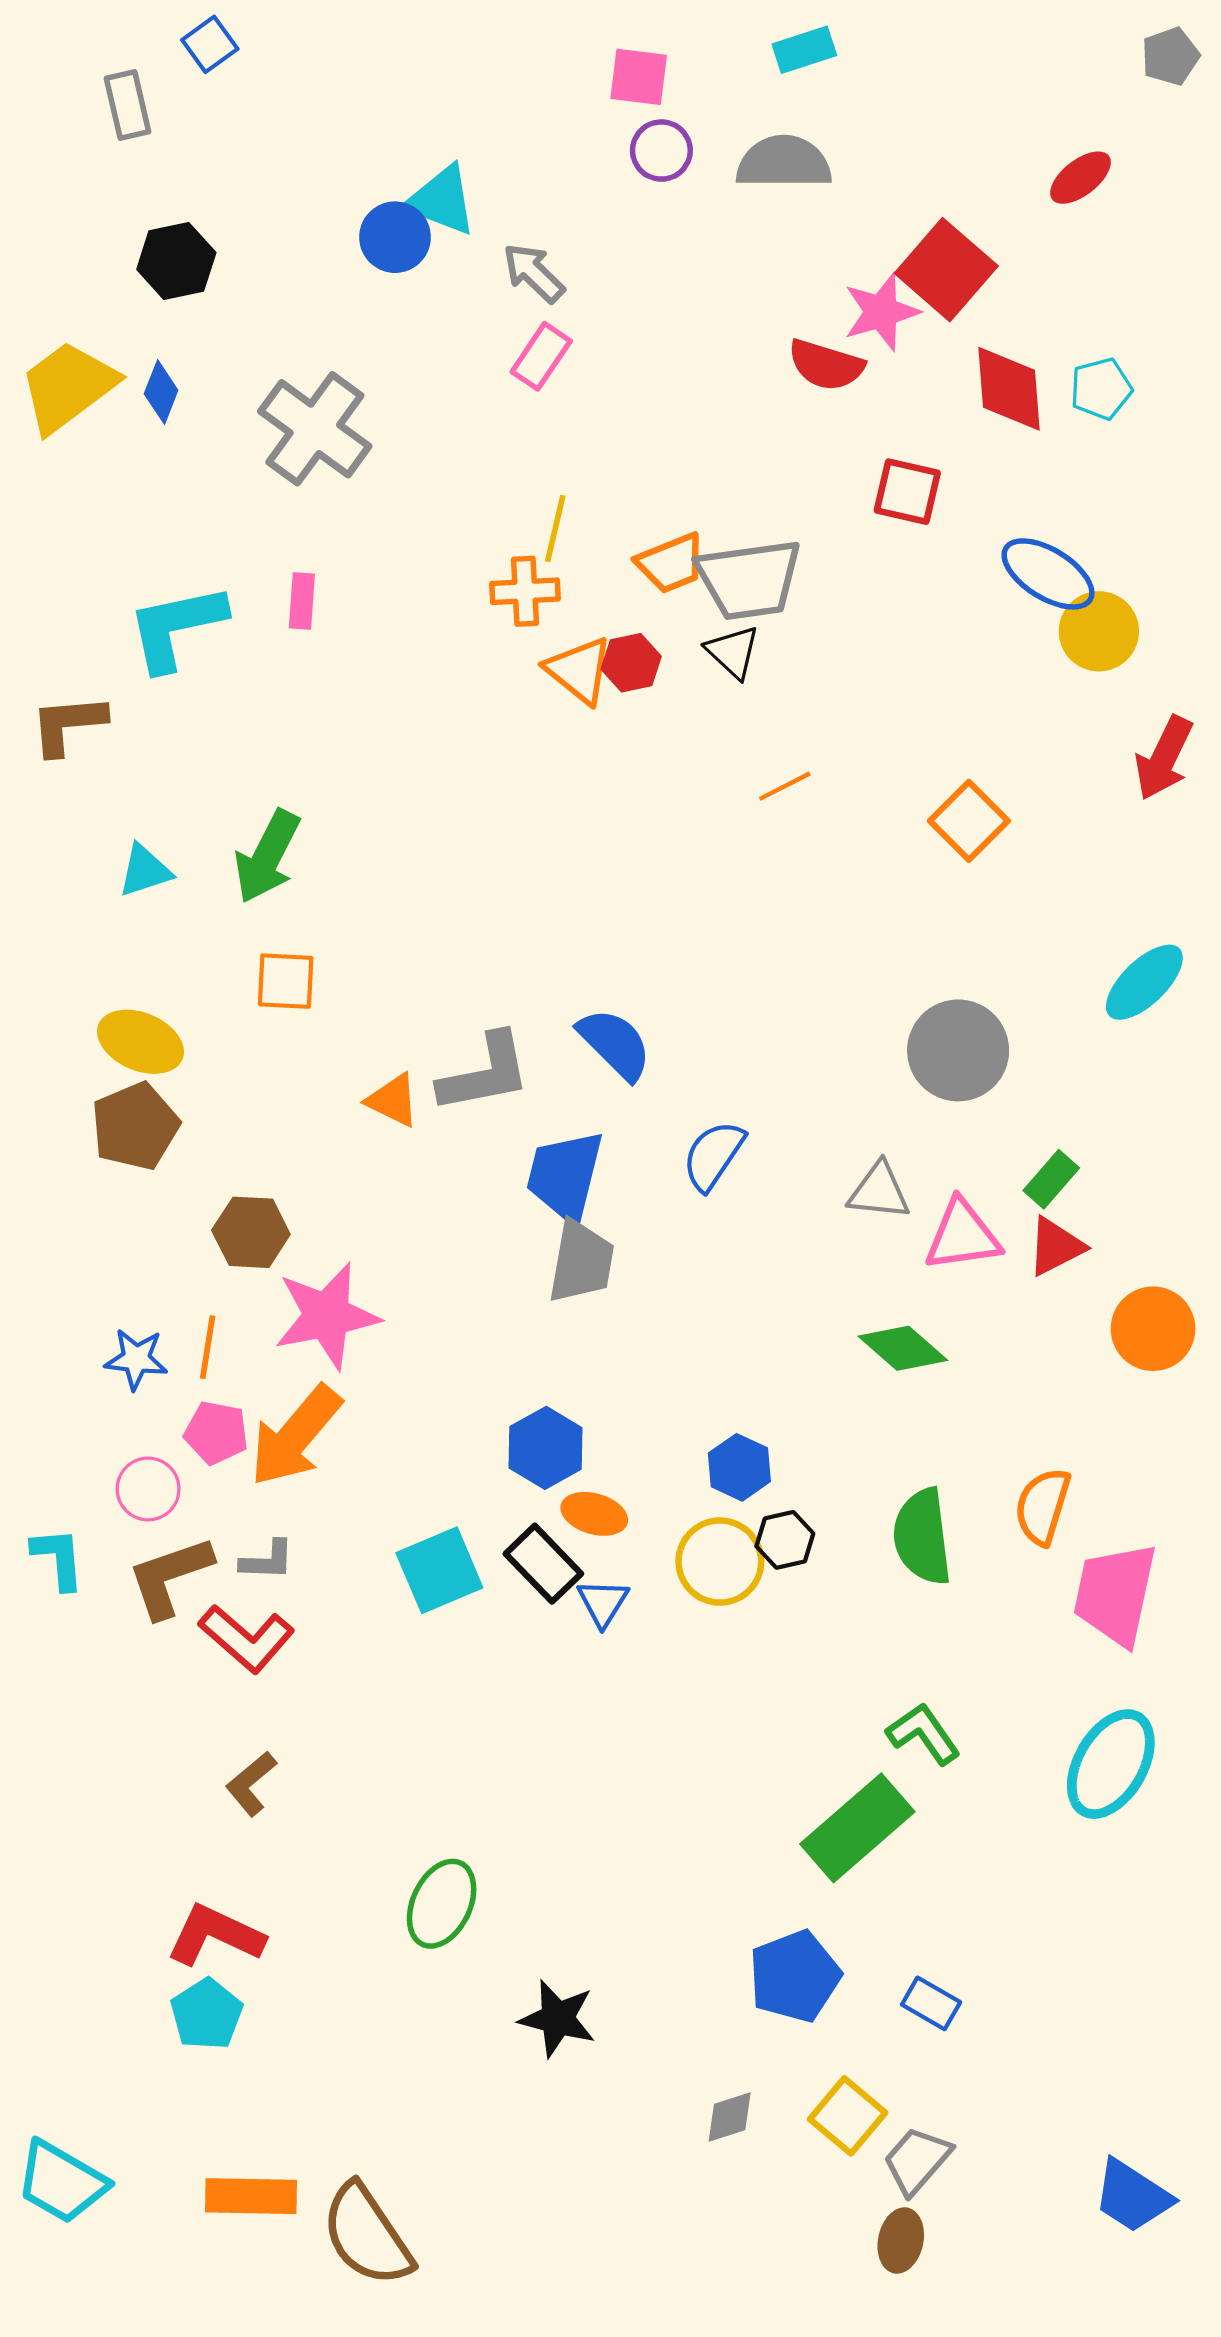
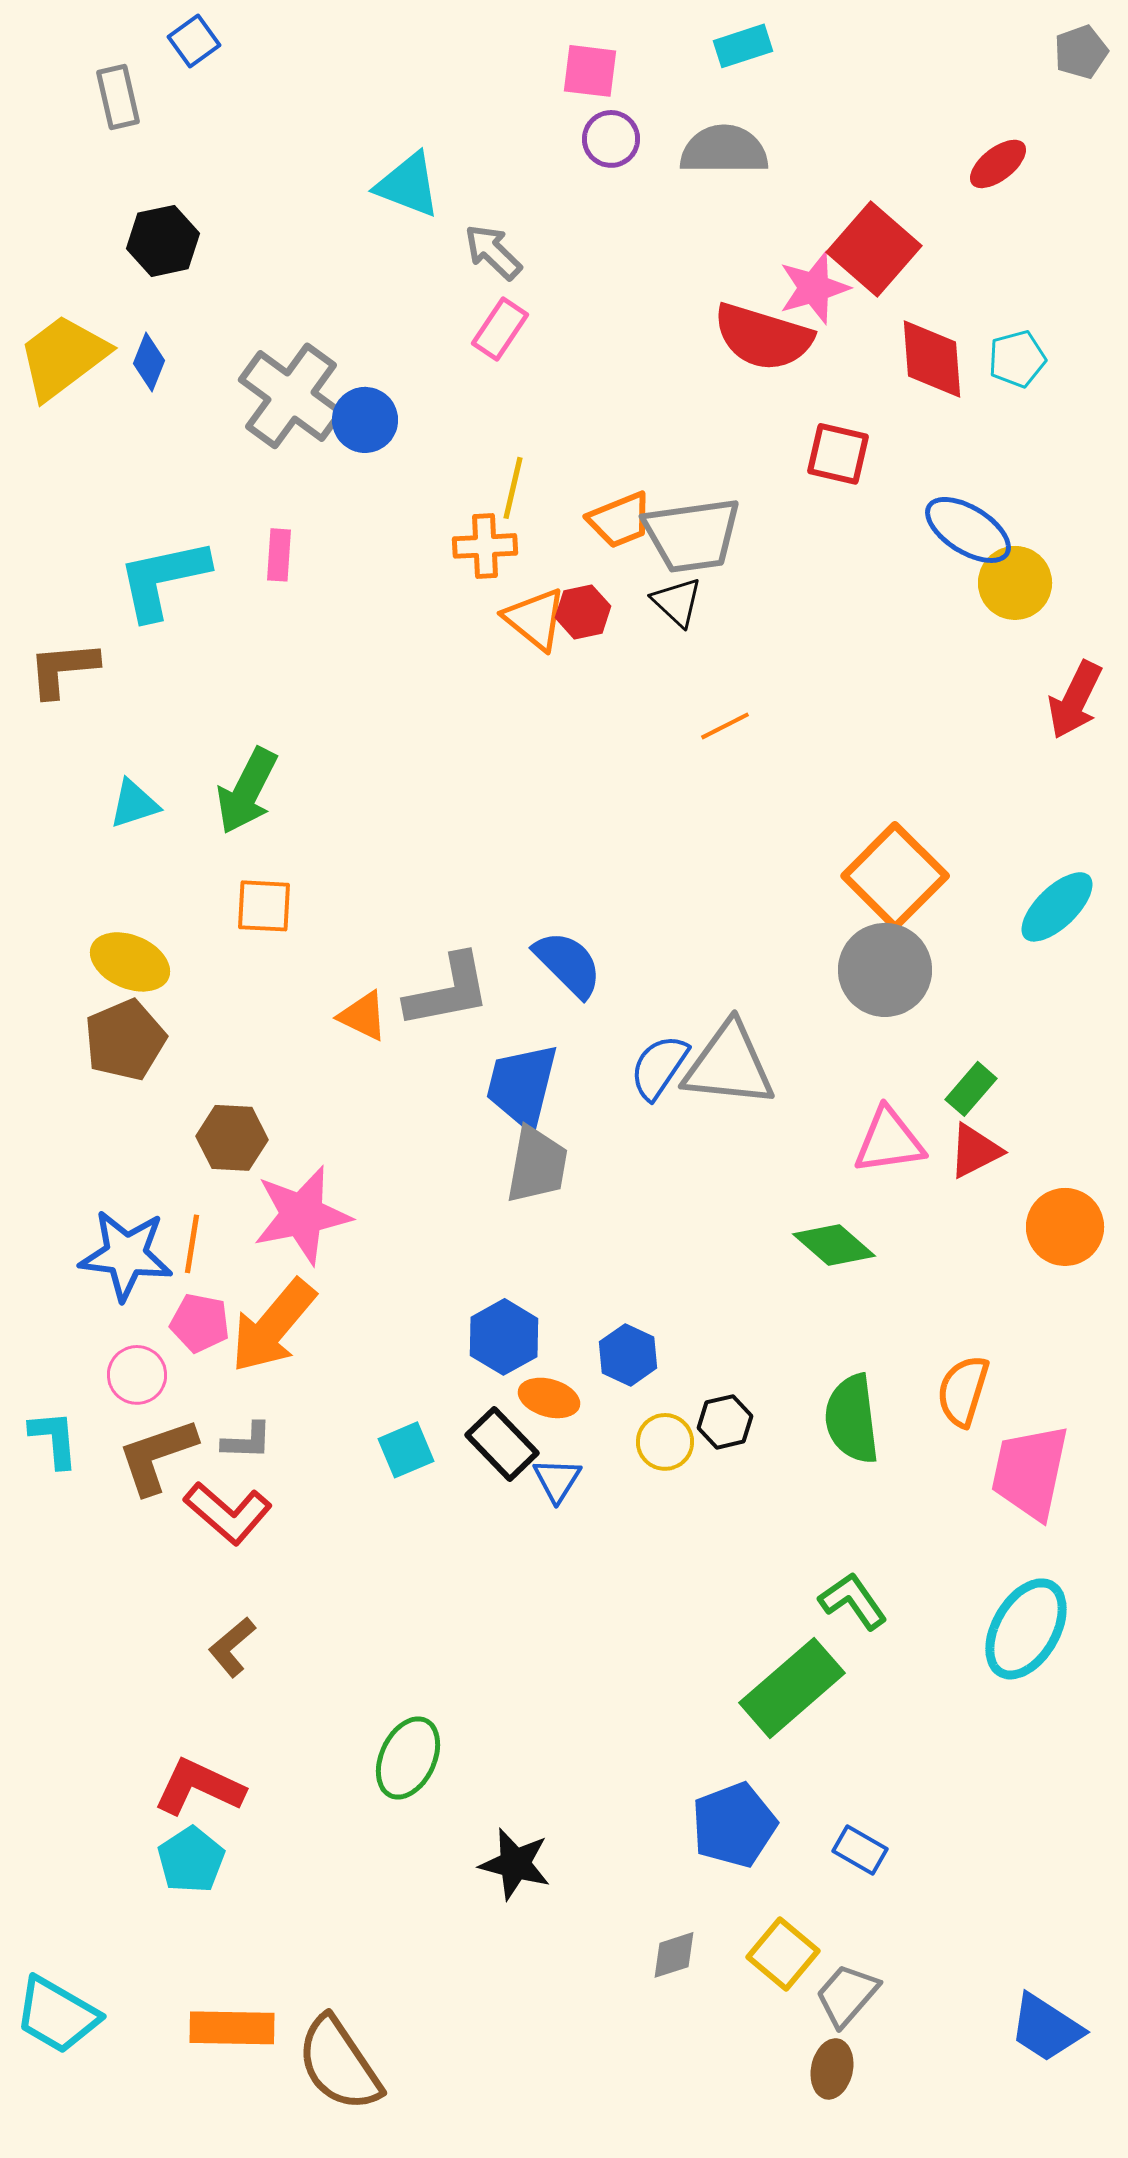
blue circle: (395, 237) -> (365, 420), moved
red semicircle: (826, 365) -> (763, 337), size x1.4
orange square: (969, 821) -> (895, 876), moved, size x1.4
gray triangle: (879, 1191) -> (729, 1065), moved, size x1.6
blue star: (136, 1359) -> (126, 1255), size x1.6
blue hexagon: (739, 1467) -> (628, 1355), moved
yellow circle: (720, 1562) -> (665, 1442), size x0.7
cyan square: (439, 1570) -> (406, 1450), size x0.7

